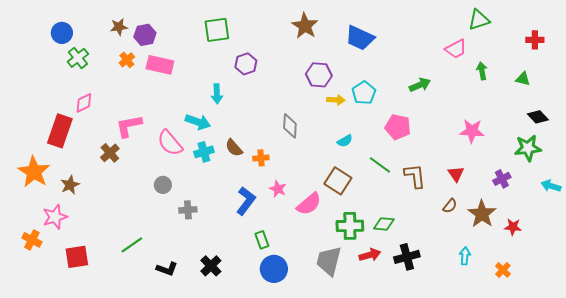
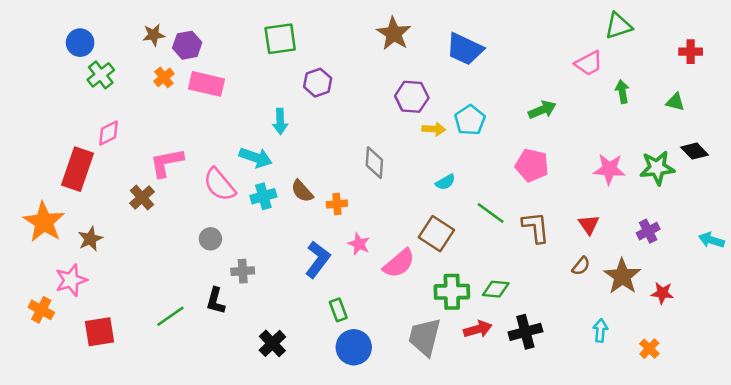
pink pentagon: (398, 127) -> (532, 165), moved
green star: (528, 148) -> (657, 168), moved
black L-shape: (167, 269) -> (216, 301), moved, turned 85

